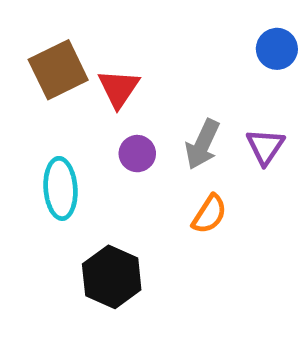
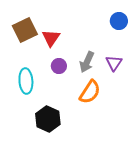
orange semicircle: (209, 214) -> (90, 92), size x1.4

